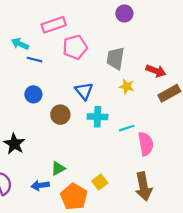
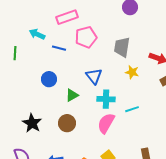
blue line: (35, 60) -> (59, 48), moved
brown circle: (60, 115) -> (67, 123), moved
pink semicircle: (146, 144) -> (106, 123), moved, turned -140
green triangle: (58, 169) -> (72, 95), moved

